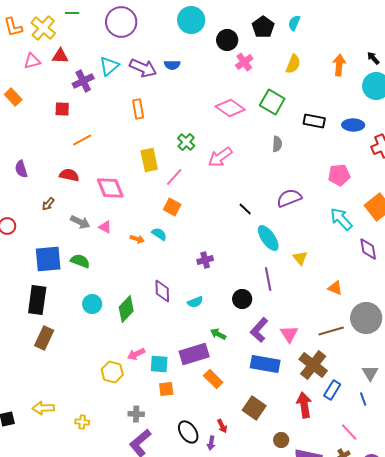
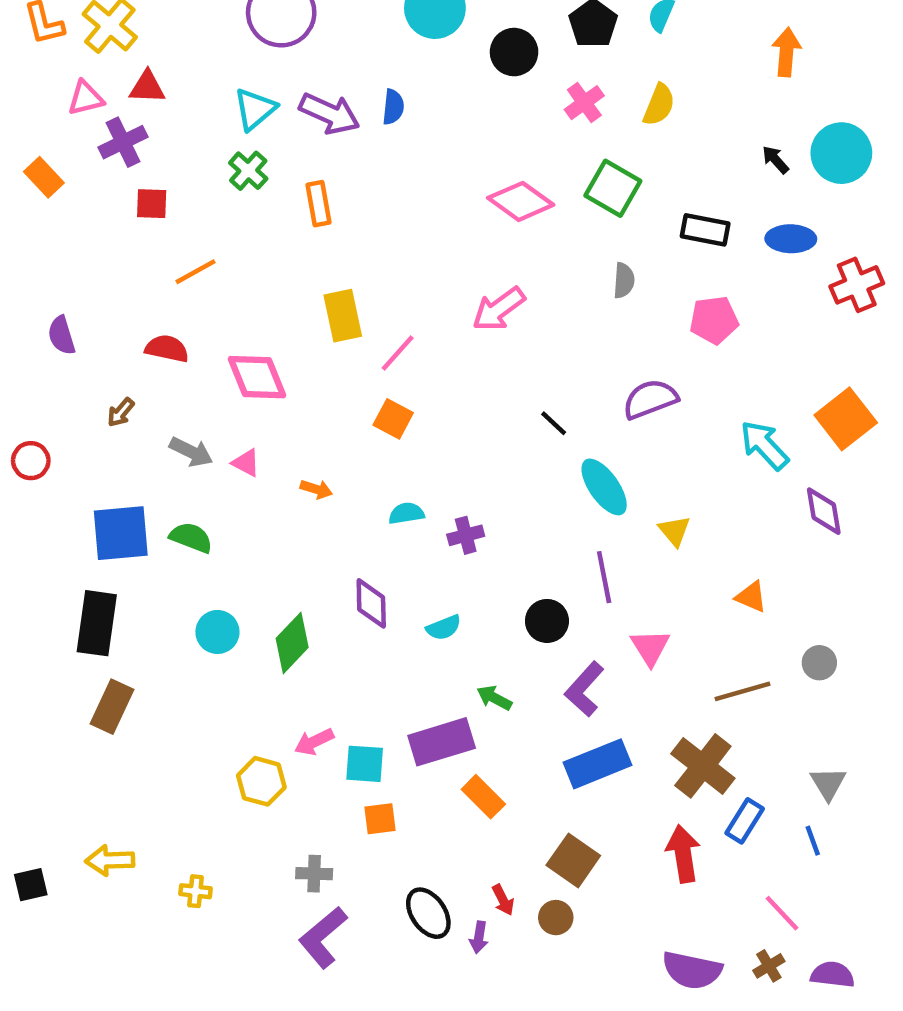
black arrow: (373, 58) -> (775, 160), moved
pink cross: (244, 62) -> (584, 103), moved
blue semicircle: (172, 65) -> (393, 107), turned -84
orange arrow: (339, 65) -> (786, 52), moved
purple cross: (83, 81) -> (123, 142), moved
green cross: (186, 142) -> (248, 171), moved
pink pentagon: (339, 175) -> (714, 320), moved
cyan semicircle: (159, 234) -> (406, 513), moved, turned -42
gray circle: (366, 318) -> (819, 663), size x0.5
pink triangle: (289, 334) -> (650, 647), moved
blue rectangle: (265, 364) -> (597, 764), turned -32
brown circle: (281, 440) -> (556, 918), moved

